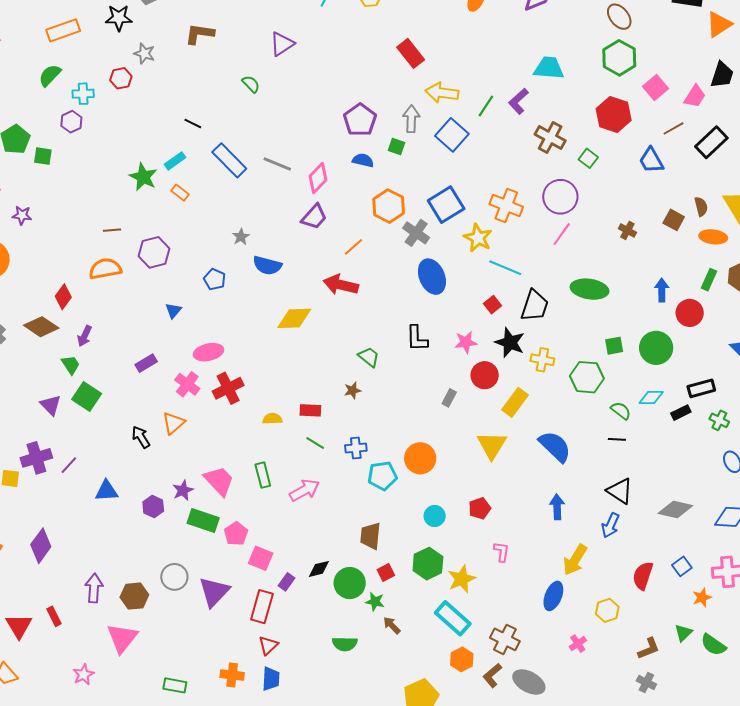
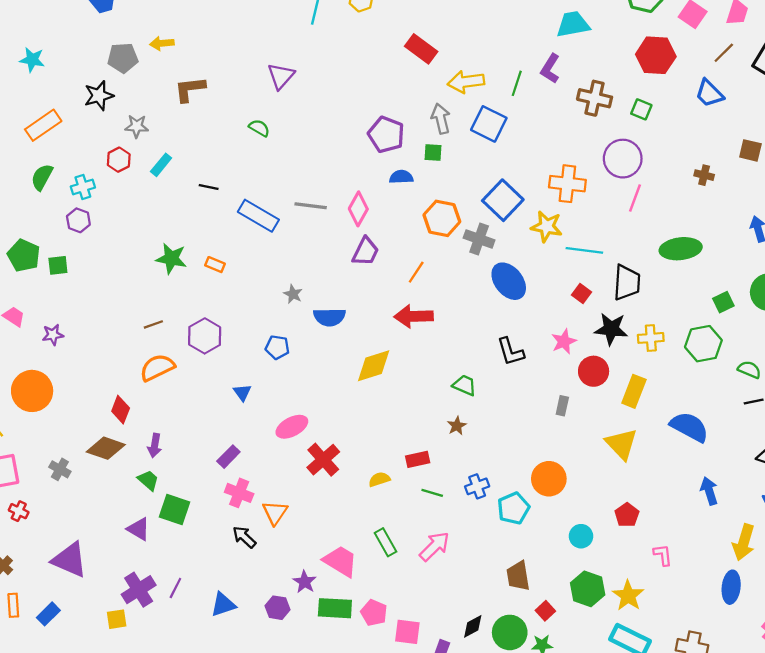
cyan rectangle: (175, 161) -> (161, 165), moved
pink cross: (187, 384) -> (239, 493), moved

